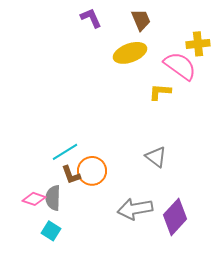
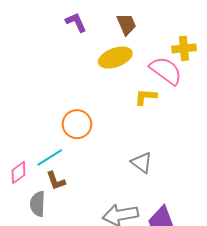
orange circle: (92, 171) -> (77, 124), moved
pink diamond: (34, 199) -> (18, 173), moved, turned -55

